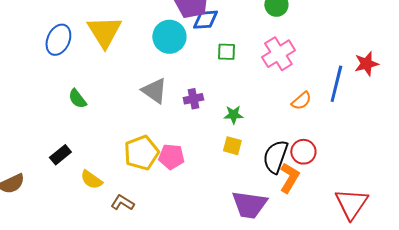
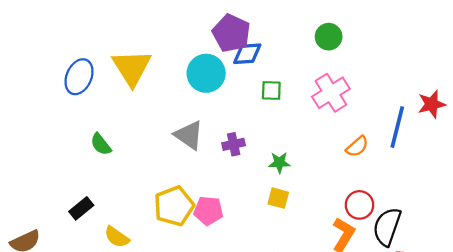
black semicircle: (275, 157) -> (387, 227), moved

